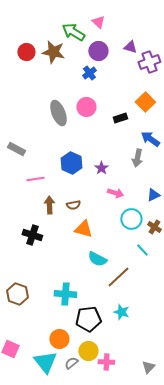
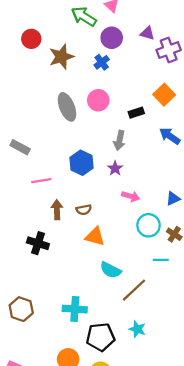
brown star: (53, 52) -> (61, 57), moved, turned -30
gray arrow: (137, 158) -> (119, 140), moved
cyan line: (142, 250) -> (161, 260), turned -48

